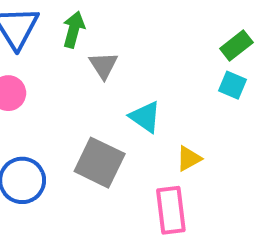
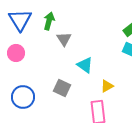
gray square: (100, 163) -> (62, 88), size x0.7

